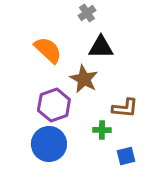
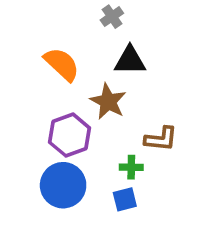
blue square: (126, 156) -> (125, 199), moved

